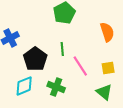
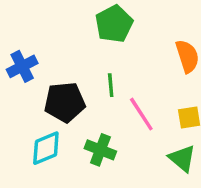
black pentagon: (35, 59) -> (65, 102), turned 30

